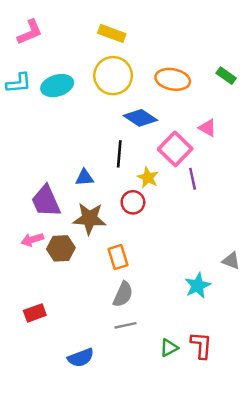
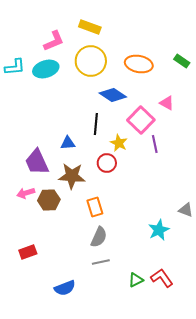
pink L-shape: (30, 32) -> (54, 41), moved
red L-shape: (201, 345) -> (162, 278), turned -40

